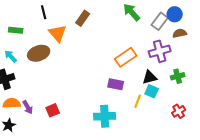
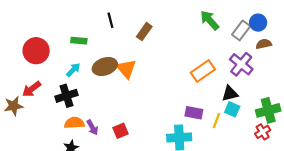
brown rectangle: (83, 18) -> (144, 32), moved
orange triangle: (58, 33) -> (126, 69), moved
purple cross: (160, 51) -> (241, 64), turned -35
cyan arrow: (11, 56) -> (73, 70), turned 88
green cross: (178, 76) -> (268, 110), moved, size x1.5
purple rectangle: (116, 84) -> (194, 113), moved

